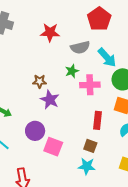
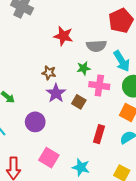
red star: (50, 33) -> (63, 36), moved
red rectangle: (97, 120) -> (99, 134), moved
brown square: (90, 146) -> (79, 102), moved
pink square: (53, 147) -> (49, 158), moved

